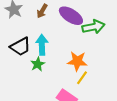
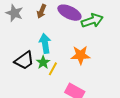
black trapezoid: (20, 47) -> (24, 60), moved
yellow line: (82, 78) -> (53, 69), moved

